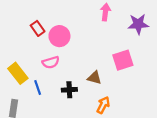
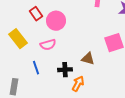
yellow rectangle: (18, 73) -> (18, 39), moved
orange arrow: (103, 105) -> (78, 84), moved

